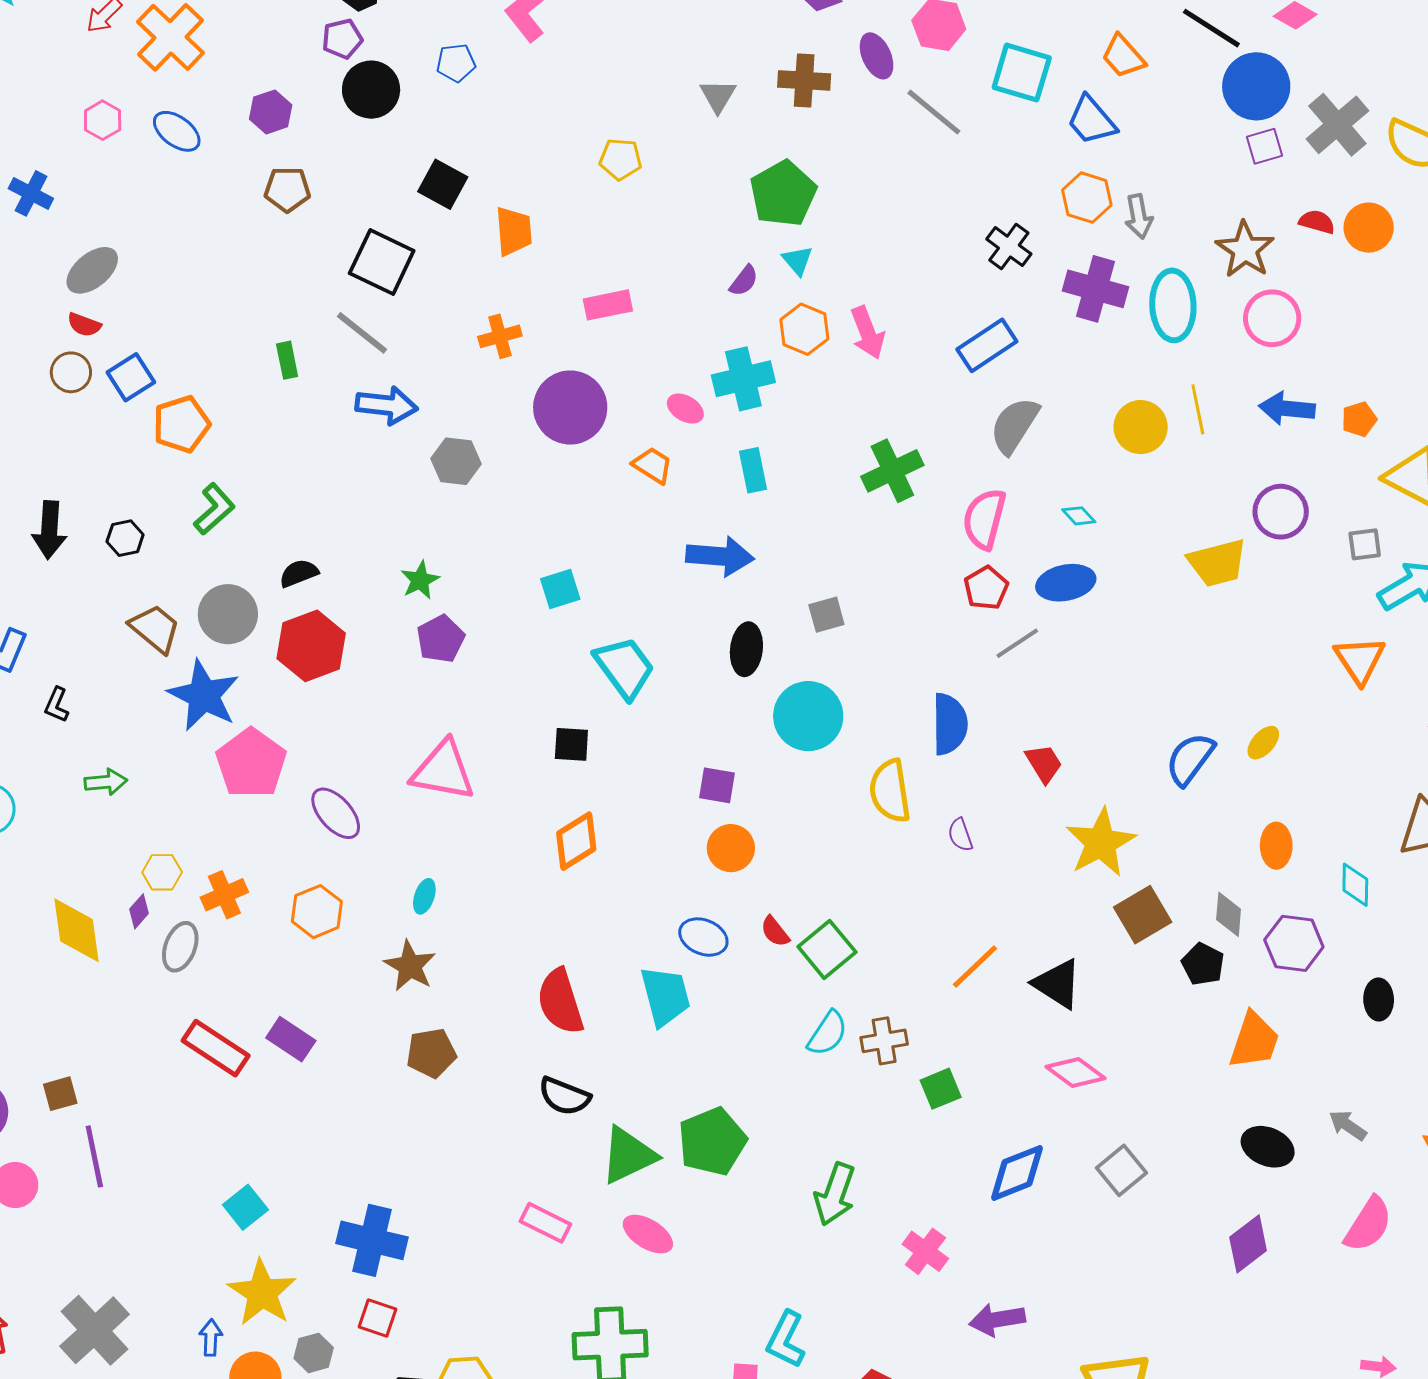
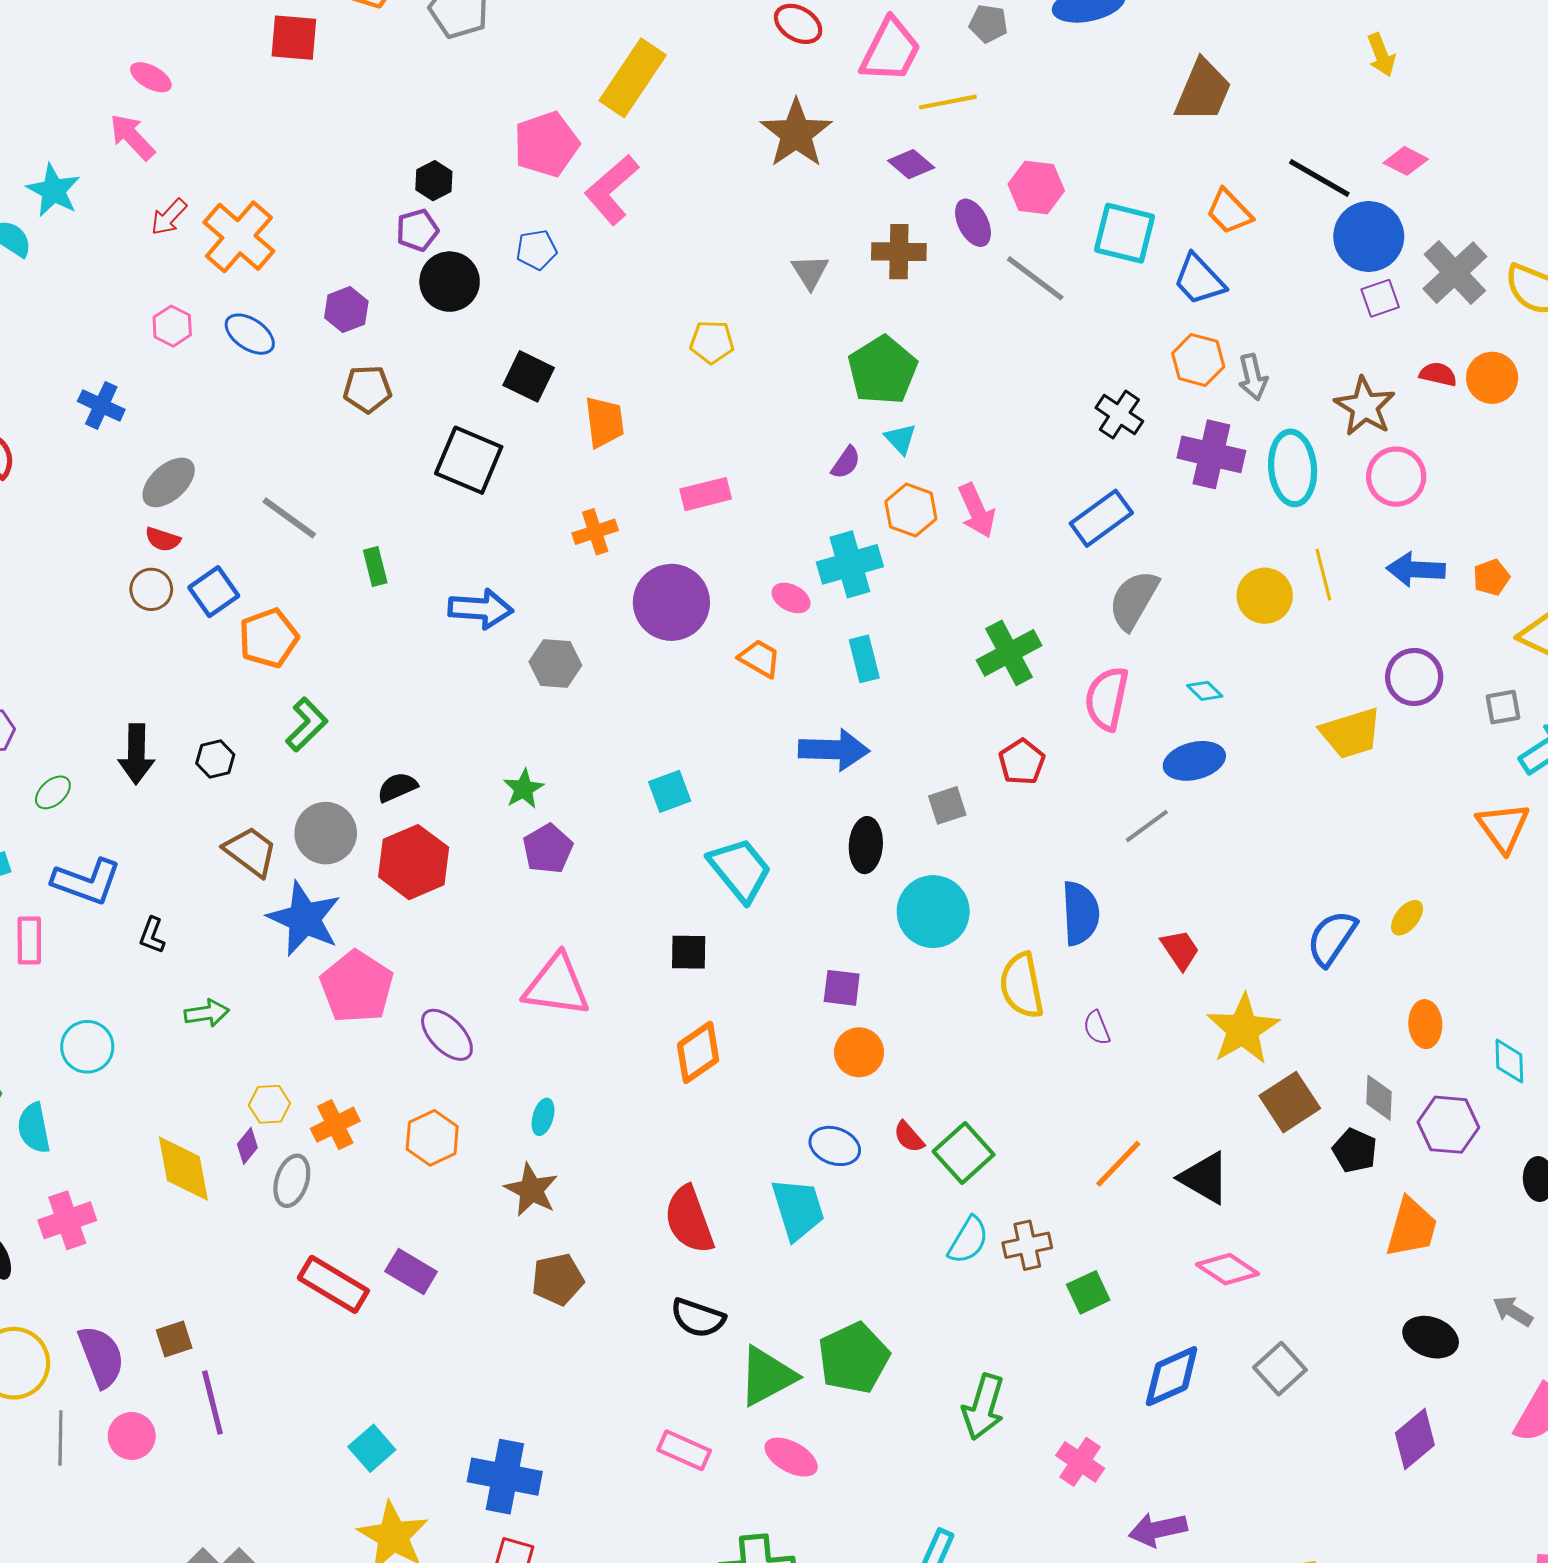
gray line: (362, 333) -> (289, 518), moved
red pentagon: (986, 588) -> (1022, 762), moved

